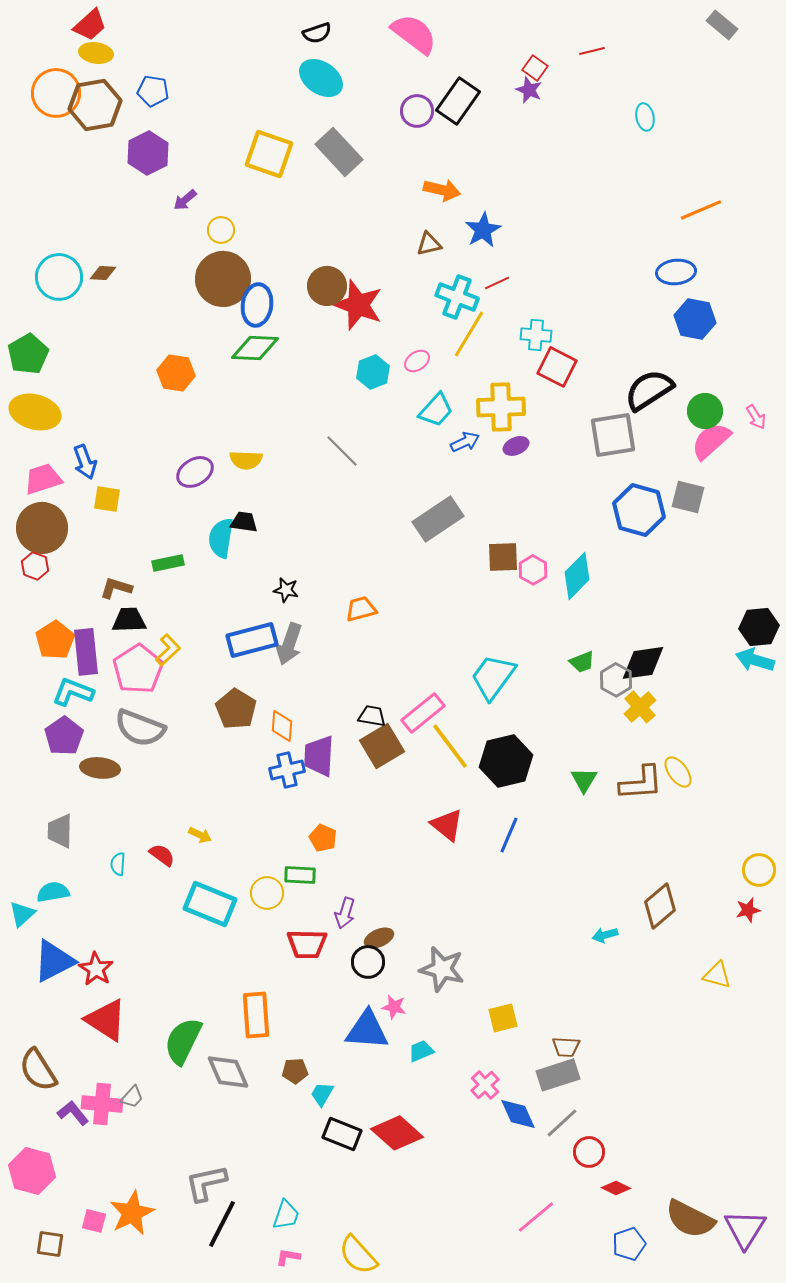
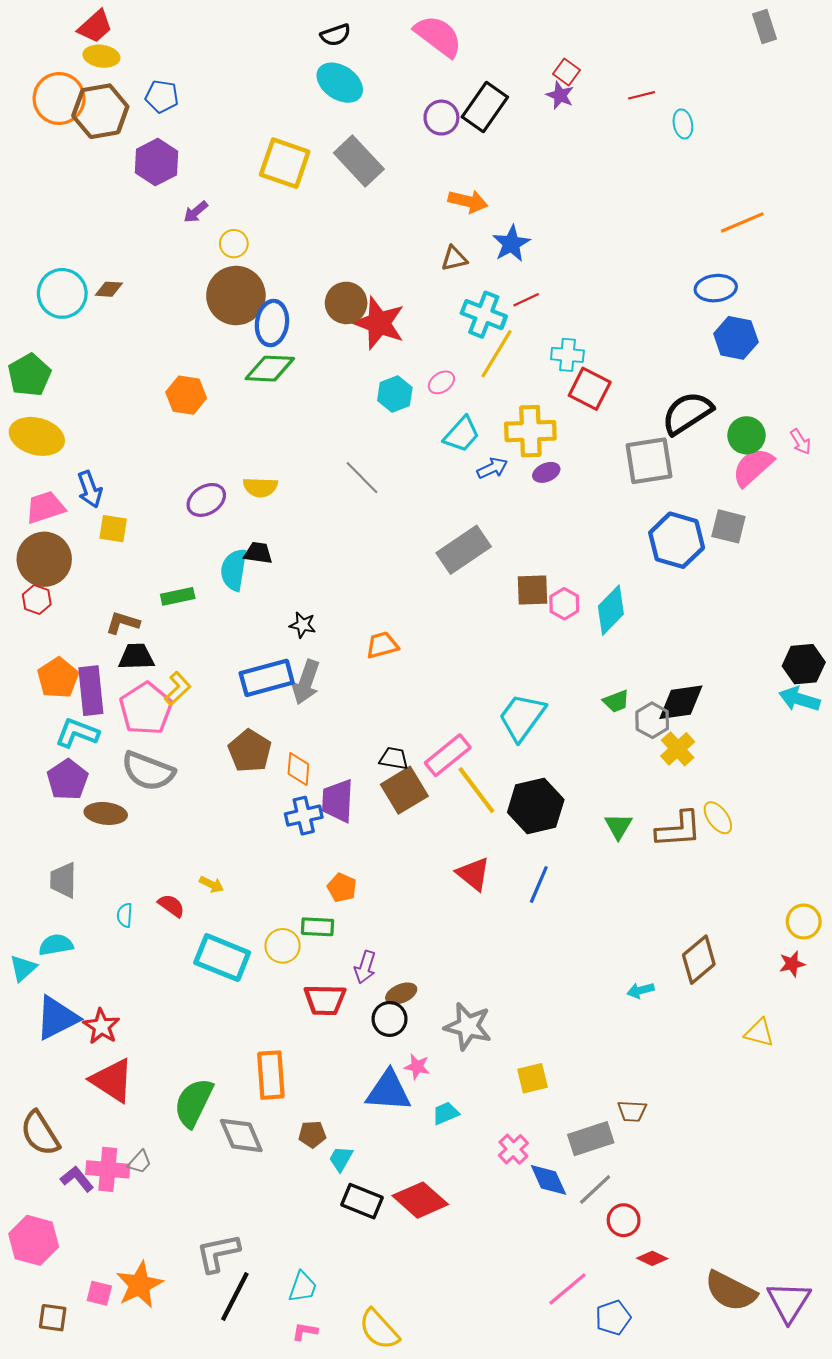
gray rectangle: (722, 25) -> (764, 26), turned 32
red line: (592, 51) -> (642, 95), moved
brown trapezoid: (566, 1047) -> (632, 1111), moved
blue pentagon: (629, 1244) -> (613, 1318), moved

